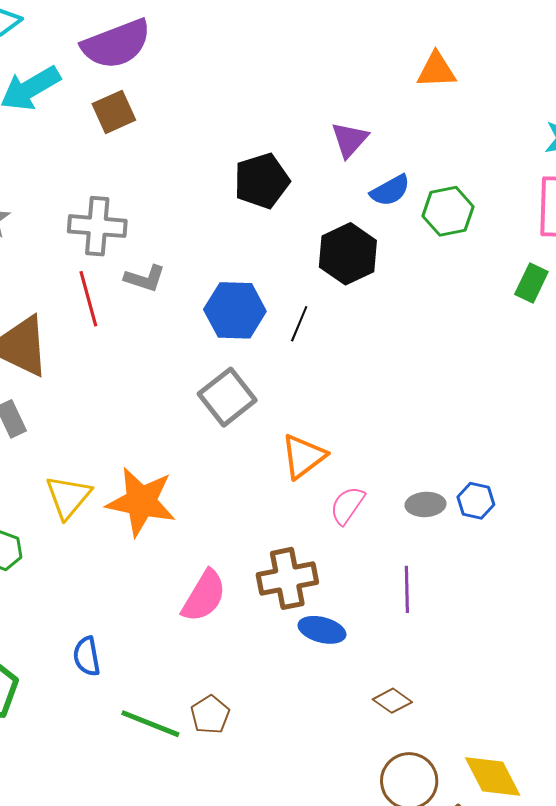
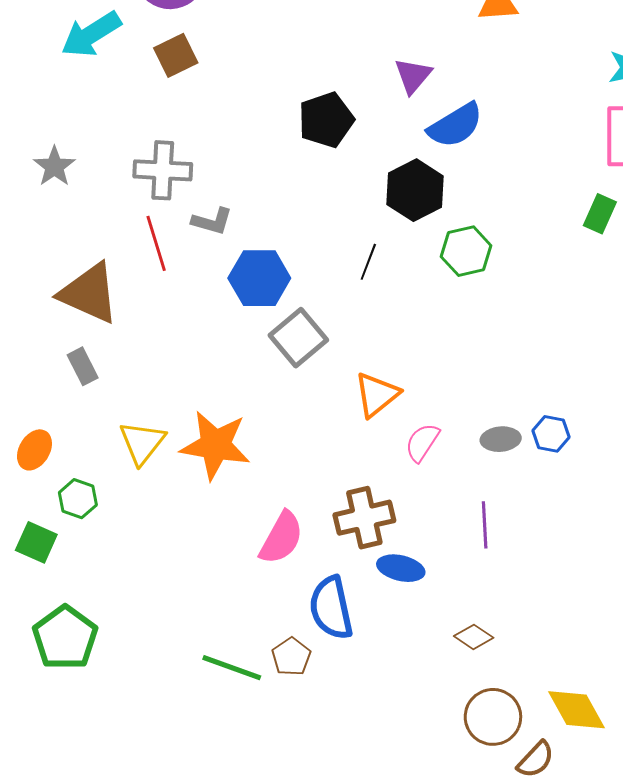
blue semicircle: (390, 190) -> (455, 125), size x1.4
green hexagon: (448, 211) -> (466, 251), moved
blue hexagon: (235, 310) -> (259, 278), moved
blue semicircle: (87, 656) -> (331, 608), moved, size x1.6

